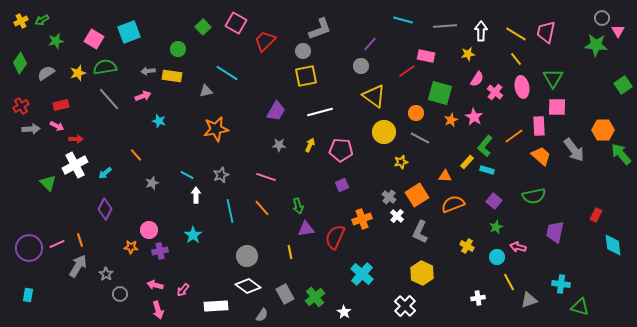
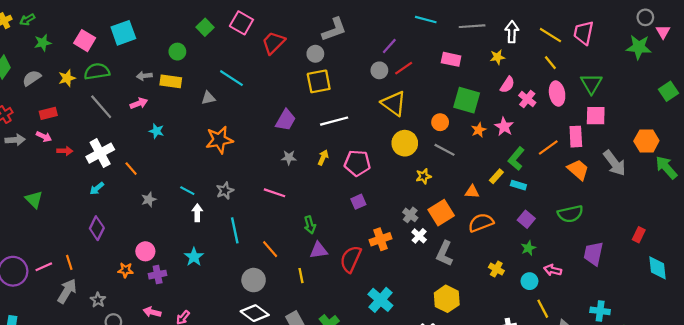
red line: (407, 71) -> (404, 68), moved
white cross: (75, 165) -> (100, 153), moved
orange line: (262, 208) -> (270, 249), moved

